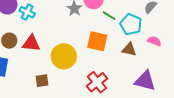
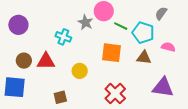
cyan cross: (27, 12) -> (63, 37), moved
yellow circle: (64, 56) -> (80, 71), size x0.6

